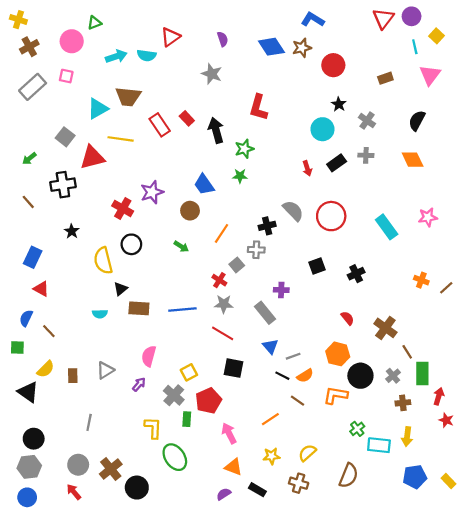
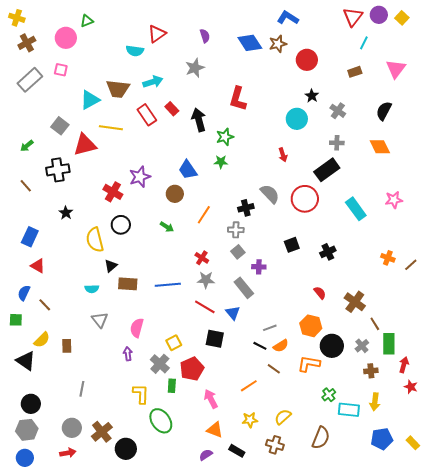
yellow square: (436, 36) -> (402, 18), moved
cyan line: (415, 47) -> (364, 43), moved, turned 40
cyan arrow: (116, 56) -> (153, 82), moved
gray star: (212, 74) -> (195, 68), turned 30
black rectangle: (337, 163) -> (327, 170), moved, size x1.4
gray square: (237, 265) -> (238, 252), moved
blue triangle: (270, 346) -> (233, 313), moved
gray triangle: (105, 370) -> (100, 320), moved, turned -36
purple arrow: (139, 384) -> (128, 354), turned -48
red arrow: (74, 492) -> (68, 453), turned 119

